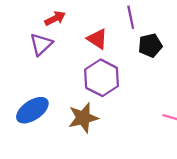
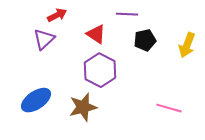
purple line: (131, 17) -> (127, 14), turned -75

